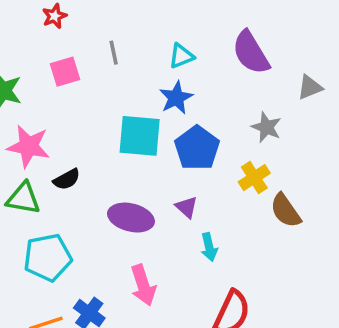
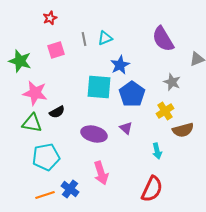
cyan triangle: (181, 56) -> (105, 38), moved
brown semicircle: (286, 211) -> (183, 130), turned -70
cyan arrow: (209, 247) -> (157, 151), moved

